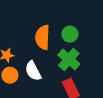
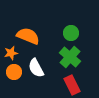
orange semicircle: (43, 37) -> (28, 36), moved, turned 110

